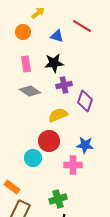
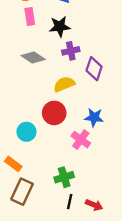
pink rectangle: (26, 64) -> (30, 17), moved
cyan circle: (33, 158) -> (26, 132), moved
pink cross: (73, 165) -> (81, 140), turned 36

